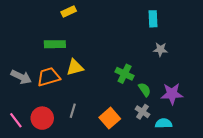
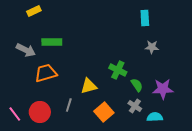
yellow rectangle: (69, 11) -> (34, 11), moved
yellow triangle: (75, 67) -> (89, 86), moved
gray arrow: (21, 77) -> (26, 50), moved

